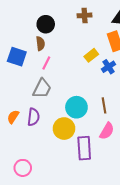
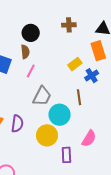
gray trapezoid: (42, 88) -> (42, 96), moved
brown line: (104, 105) -> (79, 97), moved
purple rectangle: (84, 148) -> (66, 155), size x0.7

